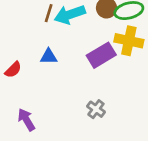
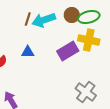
gray cross: (96, 109) -> (86, 92), moved, size x1.5

